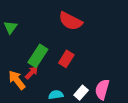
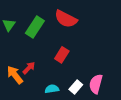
green rectangle: (38, 56) -> (35, 27), moved

